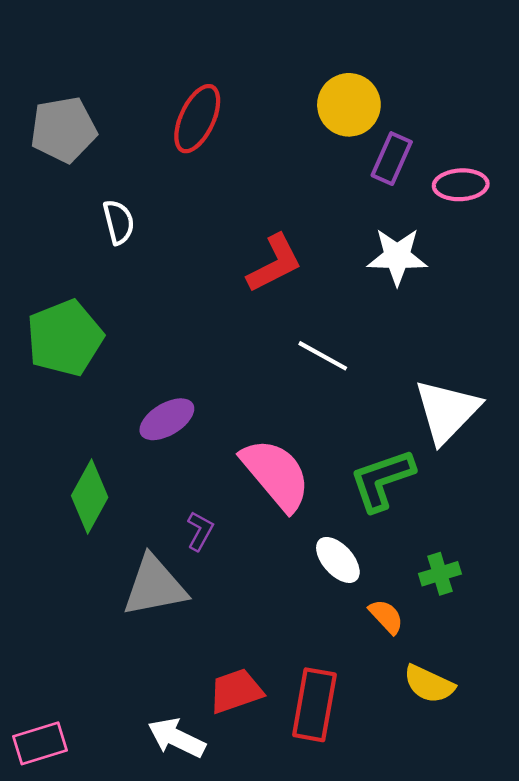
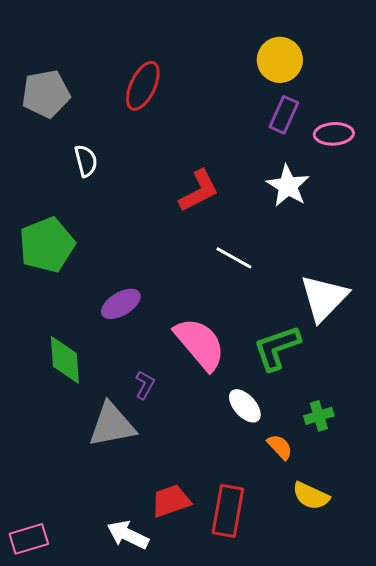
yellow circle: (349, 105) -> (280, 60), moved
white star: (397, 257) -> (288, 186), turned 30
green diamond: (90, 497) -> (65, 360), turned -33

